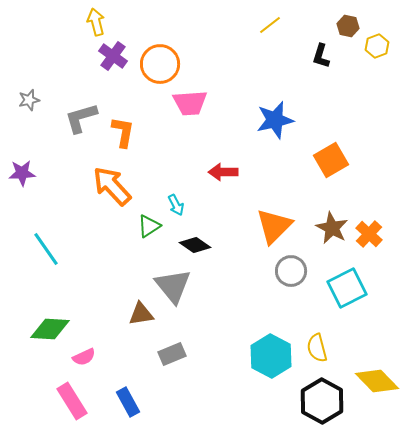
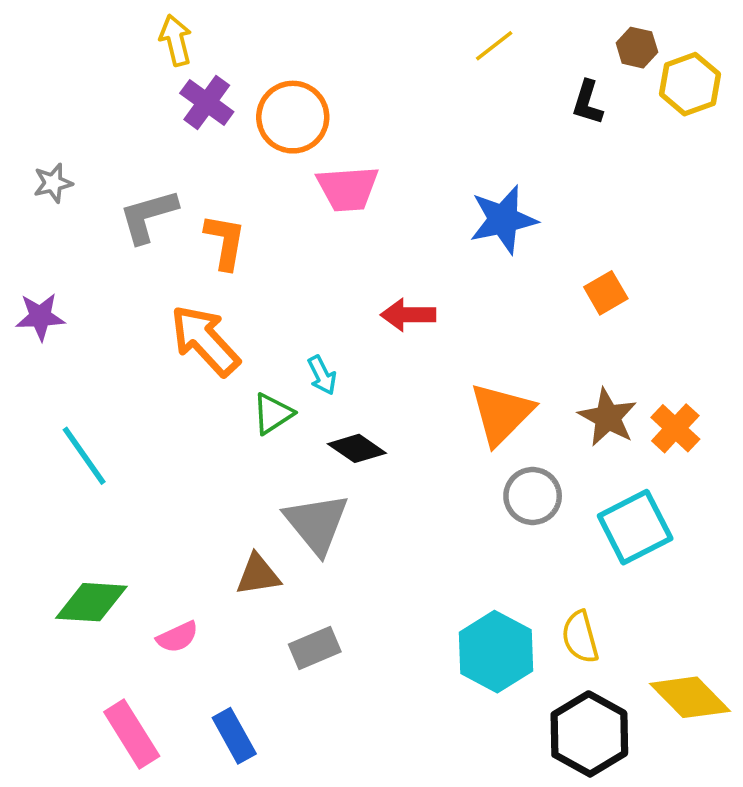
yellow hexagon: (377, 46) -> (690, 84), size x1.4
orange square: (331, 160) -> (606, 293), size x0.7
pink semicircle: (84, 357) -> (177, 637), moved

